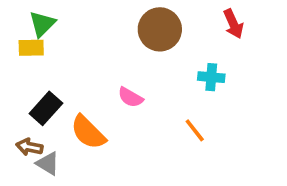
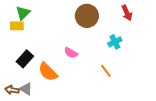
cyan cross: (211, 77) -> (115, 42), turned -32
brown arrow: (29, 147) -> (12, 90), moved

